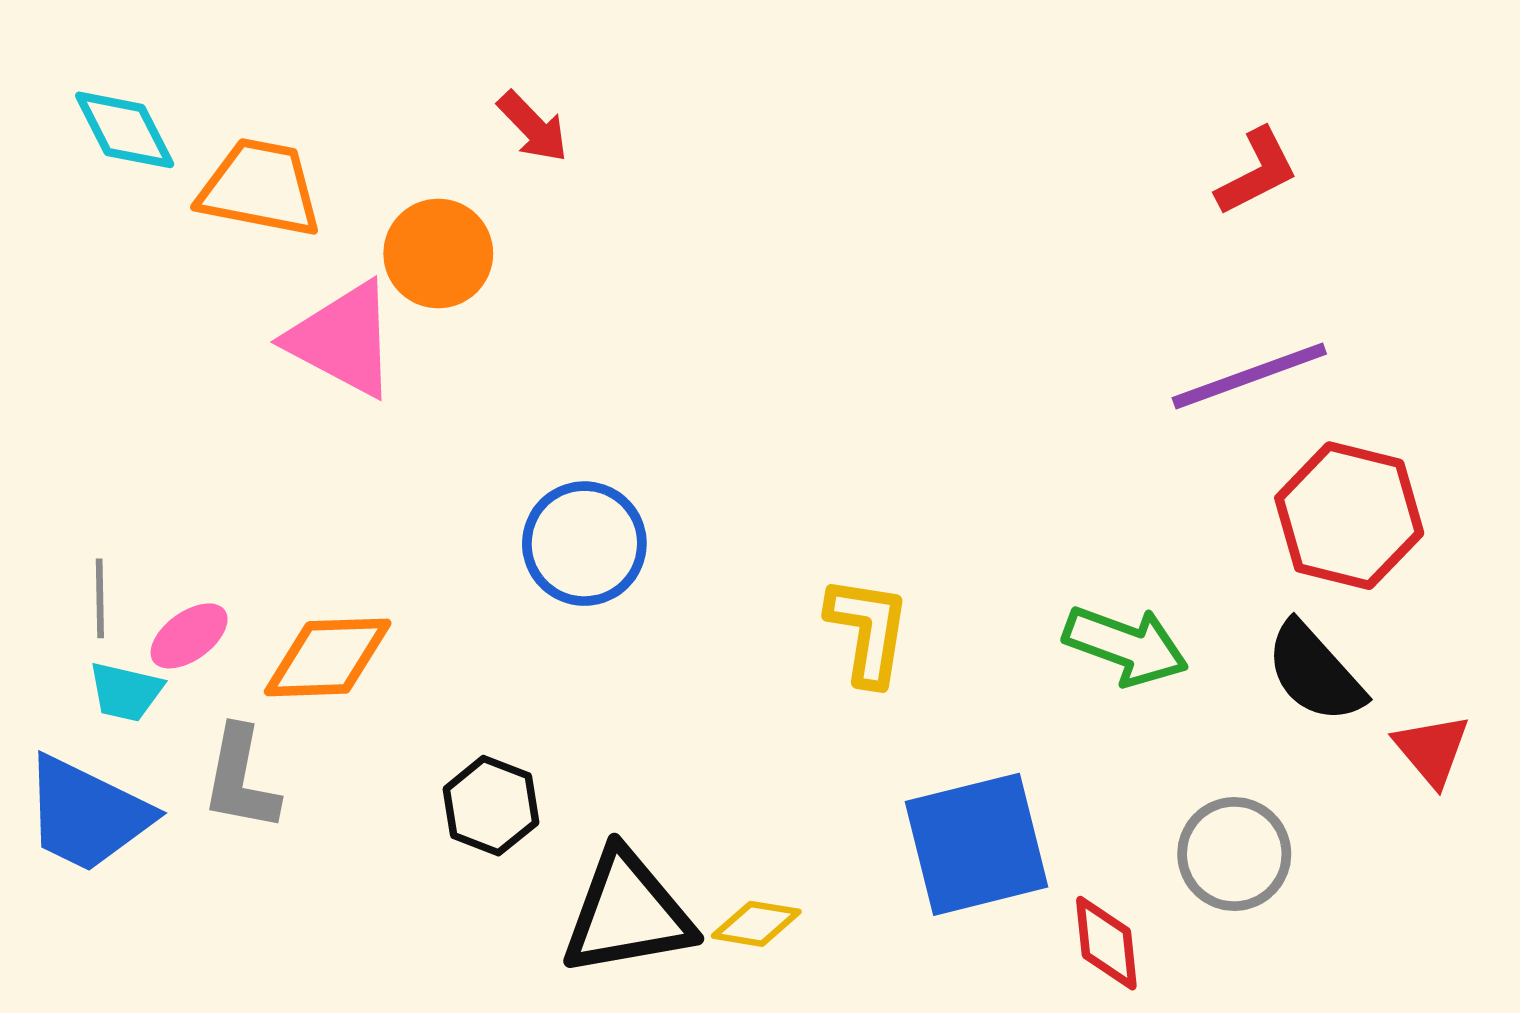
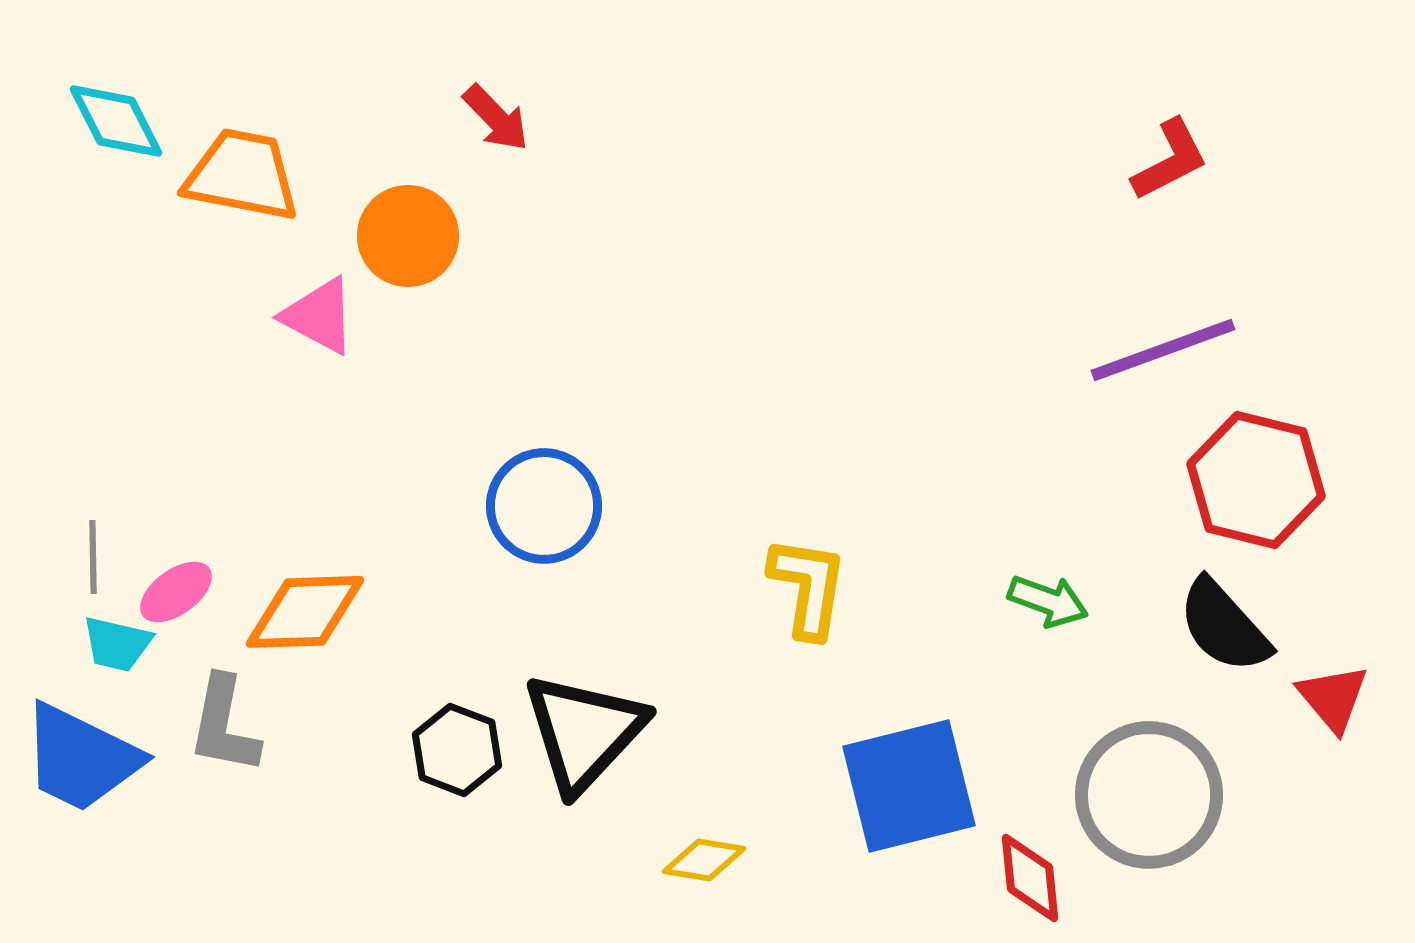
pink triangle: (343, 339) -> (319, 316), size x0.7
green arrow: (1126, 646) -> (1048, 601), size x0.7
gray circle: (1234, 854) -> (1149, 795), size x1.4
black triangle: (627, 913) -> (584, 732), moved, turned -37

